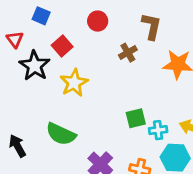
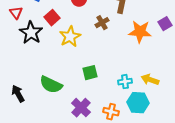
yellow star: (74, 83) -> (70, 37), moved
green square: (136, 118) -> (90, 73), moved

